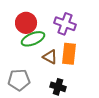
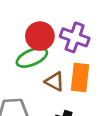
red circle: (26, 23) -> (40, 36), moved

